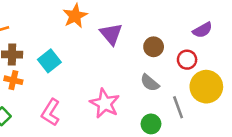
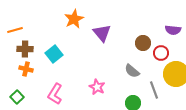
purple semicircle: (202, 30) -> (173, 30), turned 35
brown circle: (154, 47) -> (143, 43), moved
pink star: (105, 103) -> (97, 87), size x0.7

